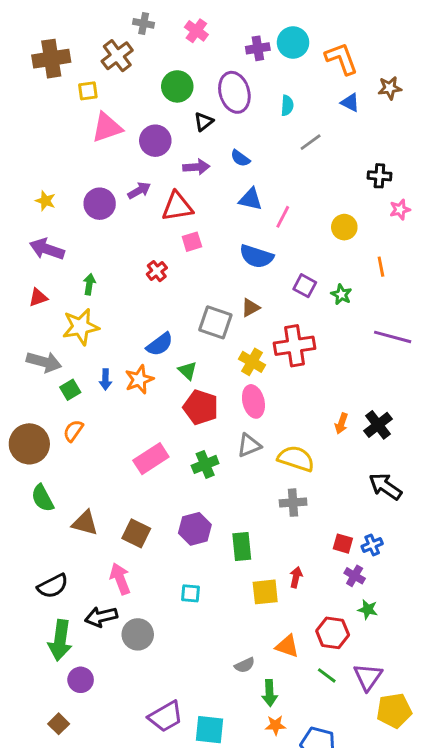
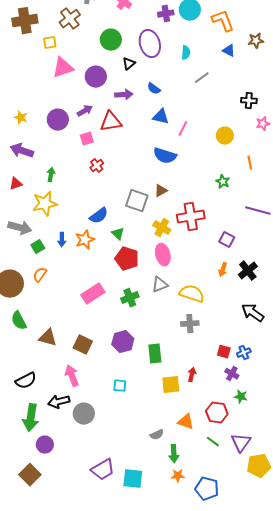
pink square: (192, 242) -> (87, 139), moved
purple square: (305, 286) -> (227, 240), moved
brown square: (59, 724) -> (30, 475), size x1.5

